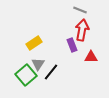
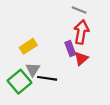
red triangle: (91, 57) -> (81, 58), moved, turned -40
black line: (51, 72) -> (47, 78), turned 60

